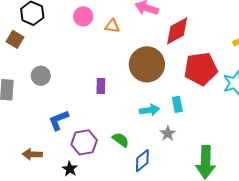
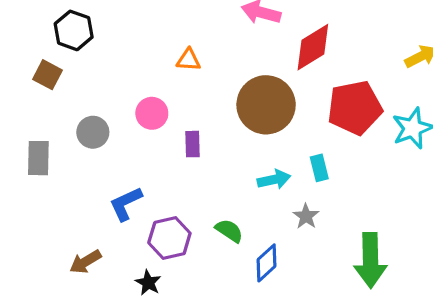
pink circle: (83, 16) -> (152, 113), moved
orange triangle: (112, 26) -> (188, 60), moved
brown arrow: (32, 154) -> (85, 262), turned -30

